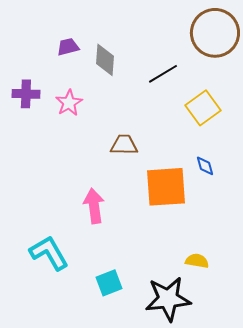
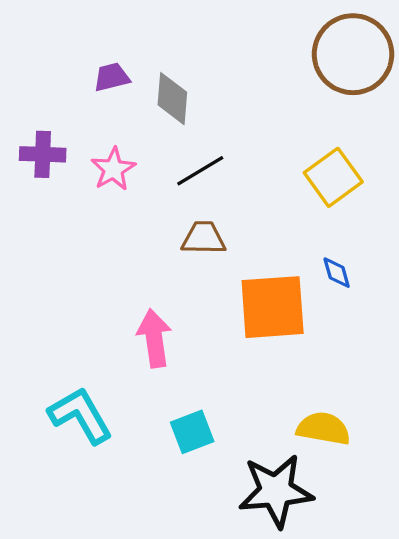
black line: (163, 74) -> (200, 171), moved
yellow semicircle: (197, 261) -> (323, 429), size x1.4
cyan square: (109, 283) -> (192, 432), moved

